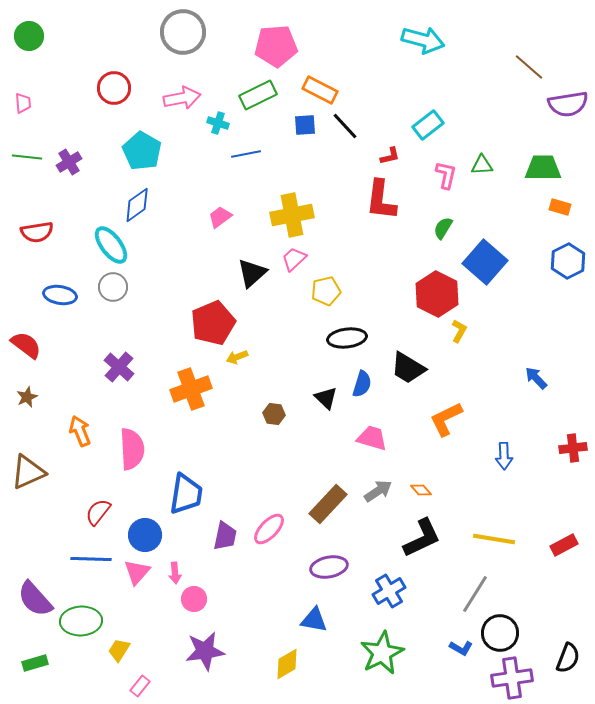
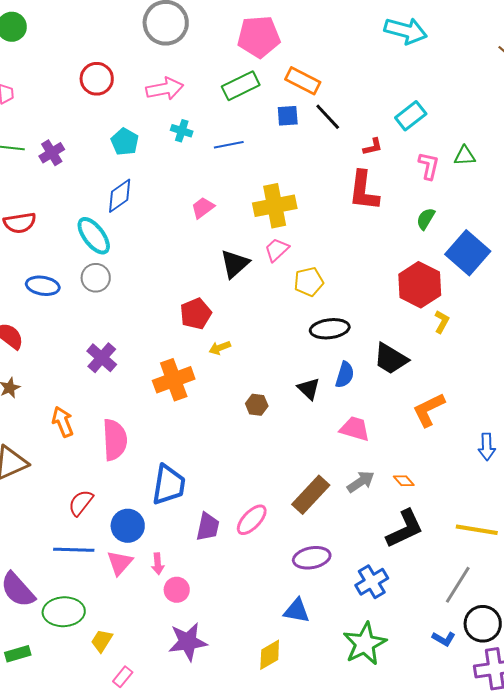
cyan cross: (218, 123) -> (182, 131), moved
cyan pentagon: (142, 151) -> (125, 142), size x0.7
red pentagon: (213, 323) -> (196, 314), size x0.7

